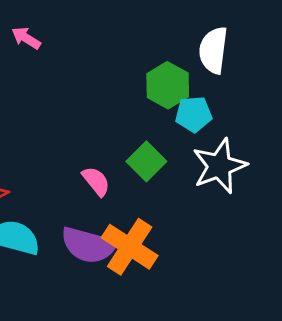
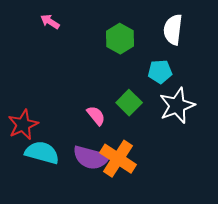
green hexagon: (168, 85) -> (120, 39), moved

